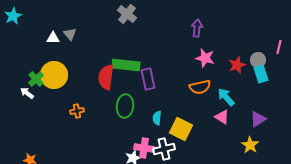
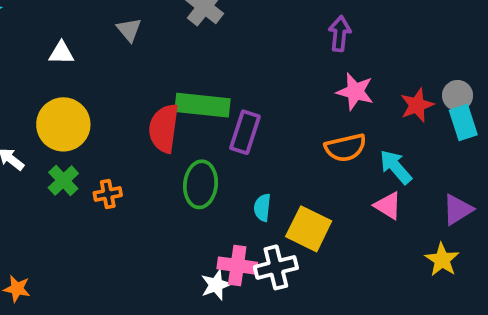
gray triangle: (70, 34) -> (129, 30), moved
green cross: (36, 79) -> (63, 180), moved
purple rectangle: (148, 79) -> (245, 132), turned 30

